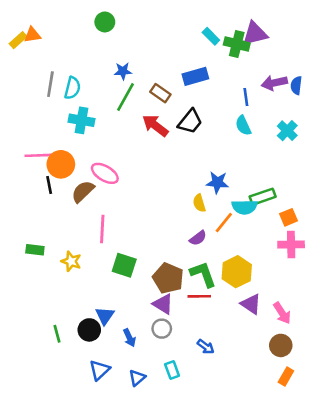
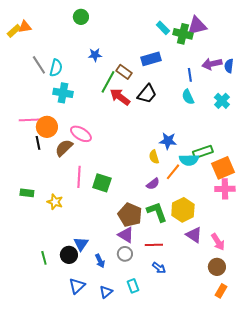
gray line: (50, 84) -> (39, 65), turned -42
green line: (126, 97) -> (108, 82), moved
orange square: (289, 217) -> (223, 168), size x1.6
green square: (124, 265) -> (102, 183), moved
red line: (199, 296) -> (154, 245), moved

